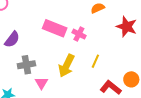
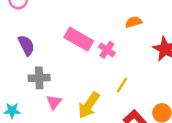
purple semicircle: (12, 39) -> (26, 45), turned -72
yellow arrow: (66, 66) -> (89, 105), moved

